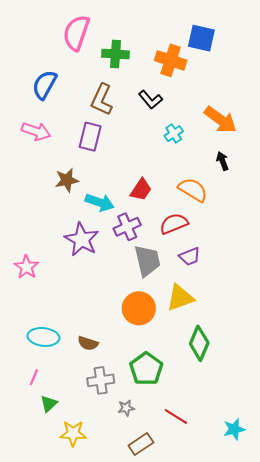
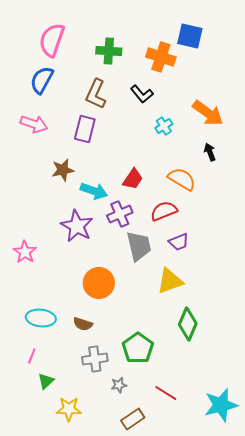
pink semicircle: (76, 33) -> (52, 40), moved
orange circle: (139, 308) -> (99, 283), moved
cyan star: (234, 429) -> (221, 405), size x1.6

